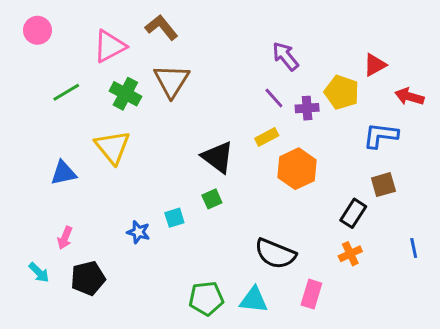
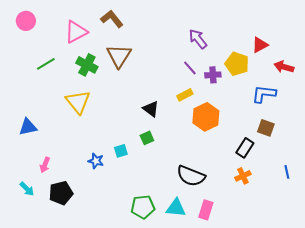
black triangle: (218, 157) -> (151, 109), size x0.7
blue triangle: (63, 173) -> (28, 127), moved
brown square: (383, 185) -> (266, 128), turned 36
pink rectangle: (311, 294) -> (206, 210), moved

